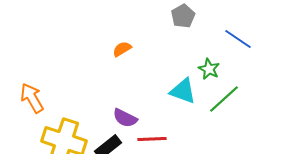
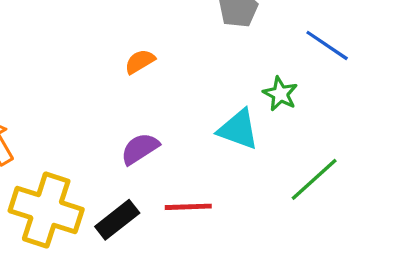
green line: (224, 99) -> (314, 179), moved
purple semicircle: (125, 118) -> (140, 149), moved, turned 120

